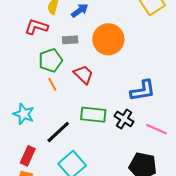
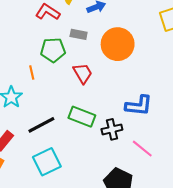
orange line: (52, 84) -> (32, 72), moved
black cross: (124, 119) -> (112, 129), turned 30

